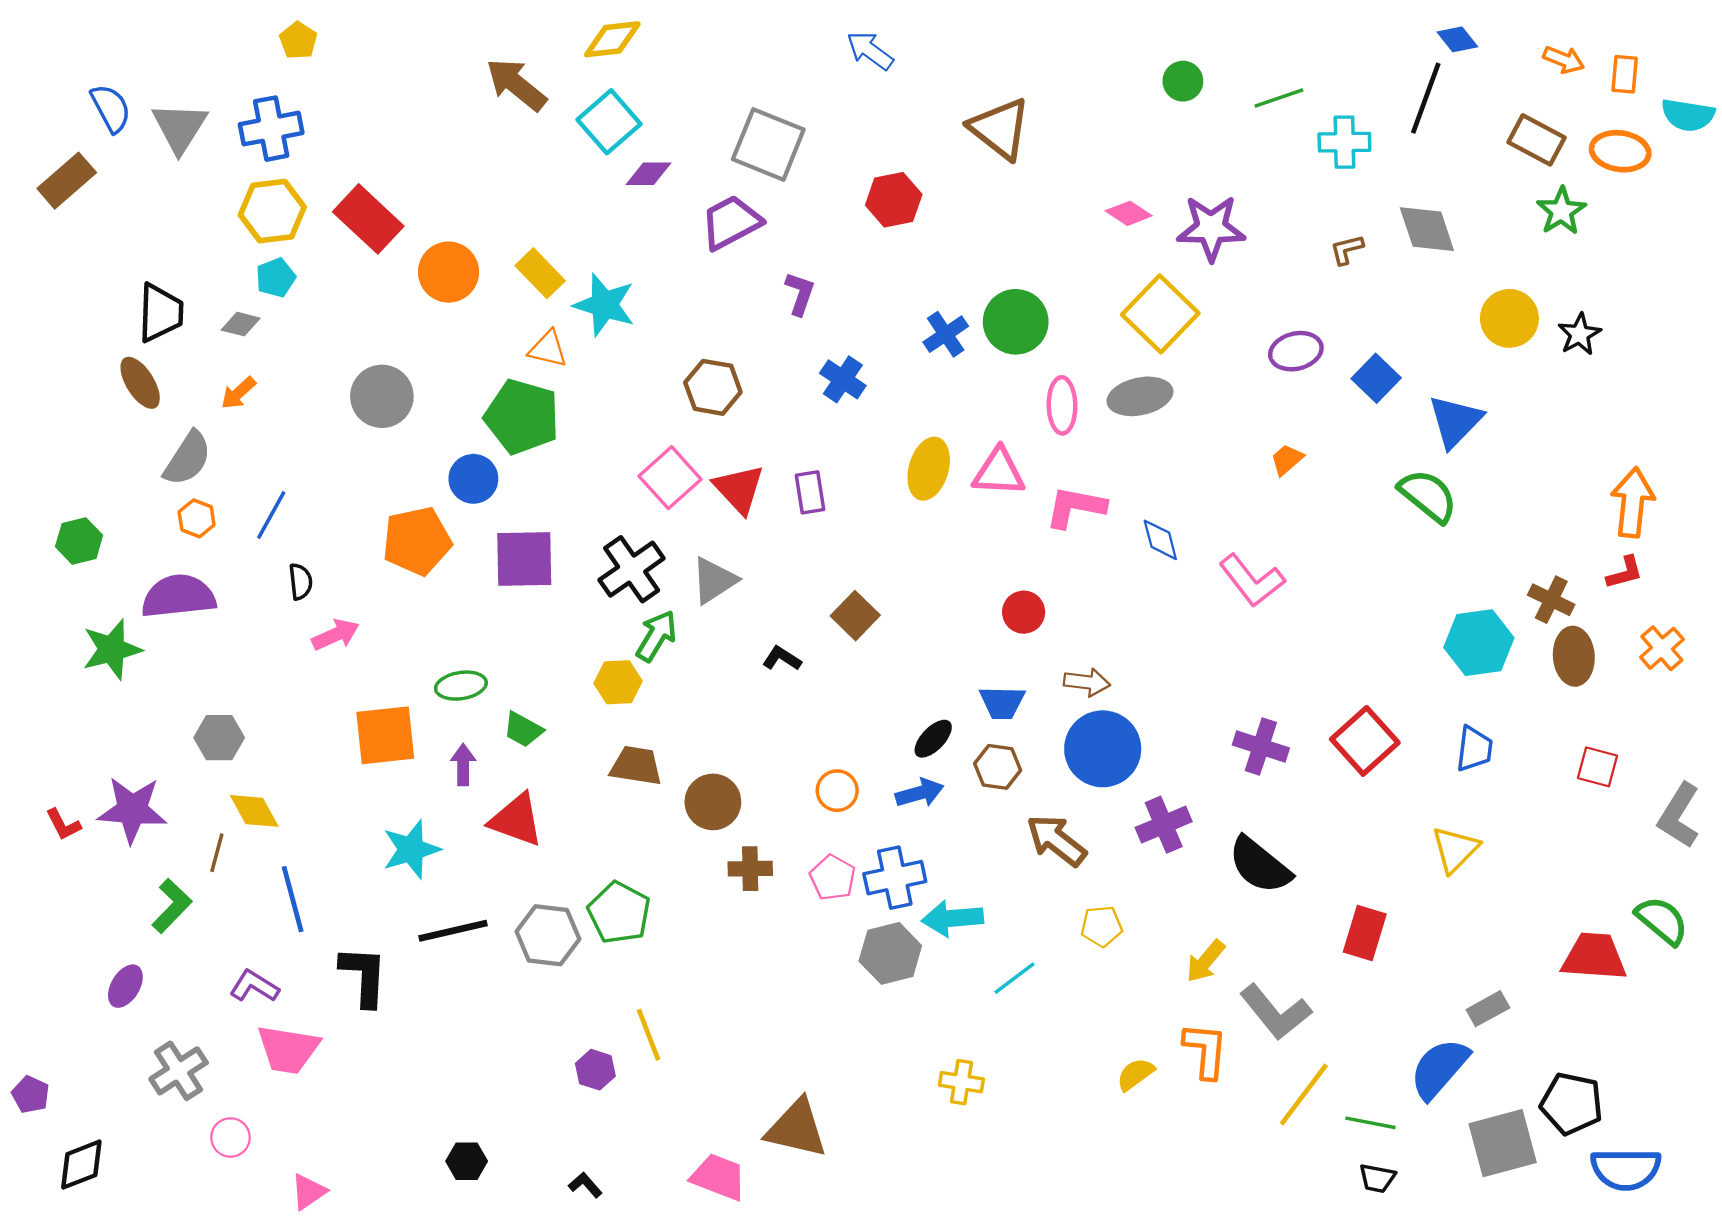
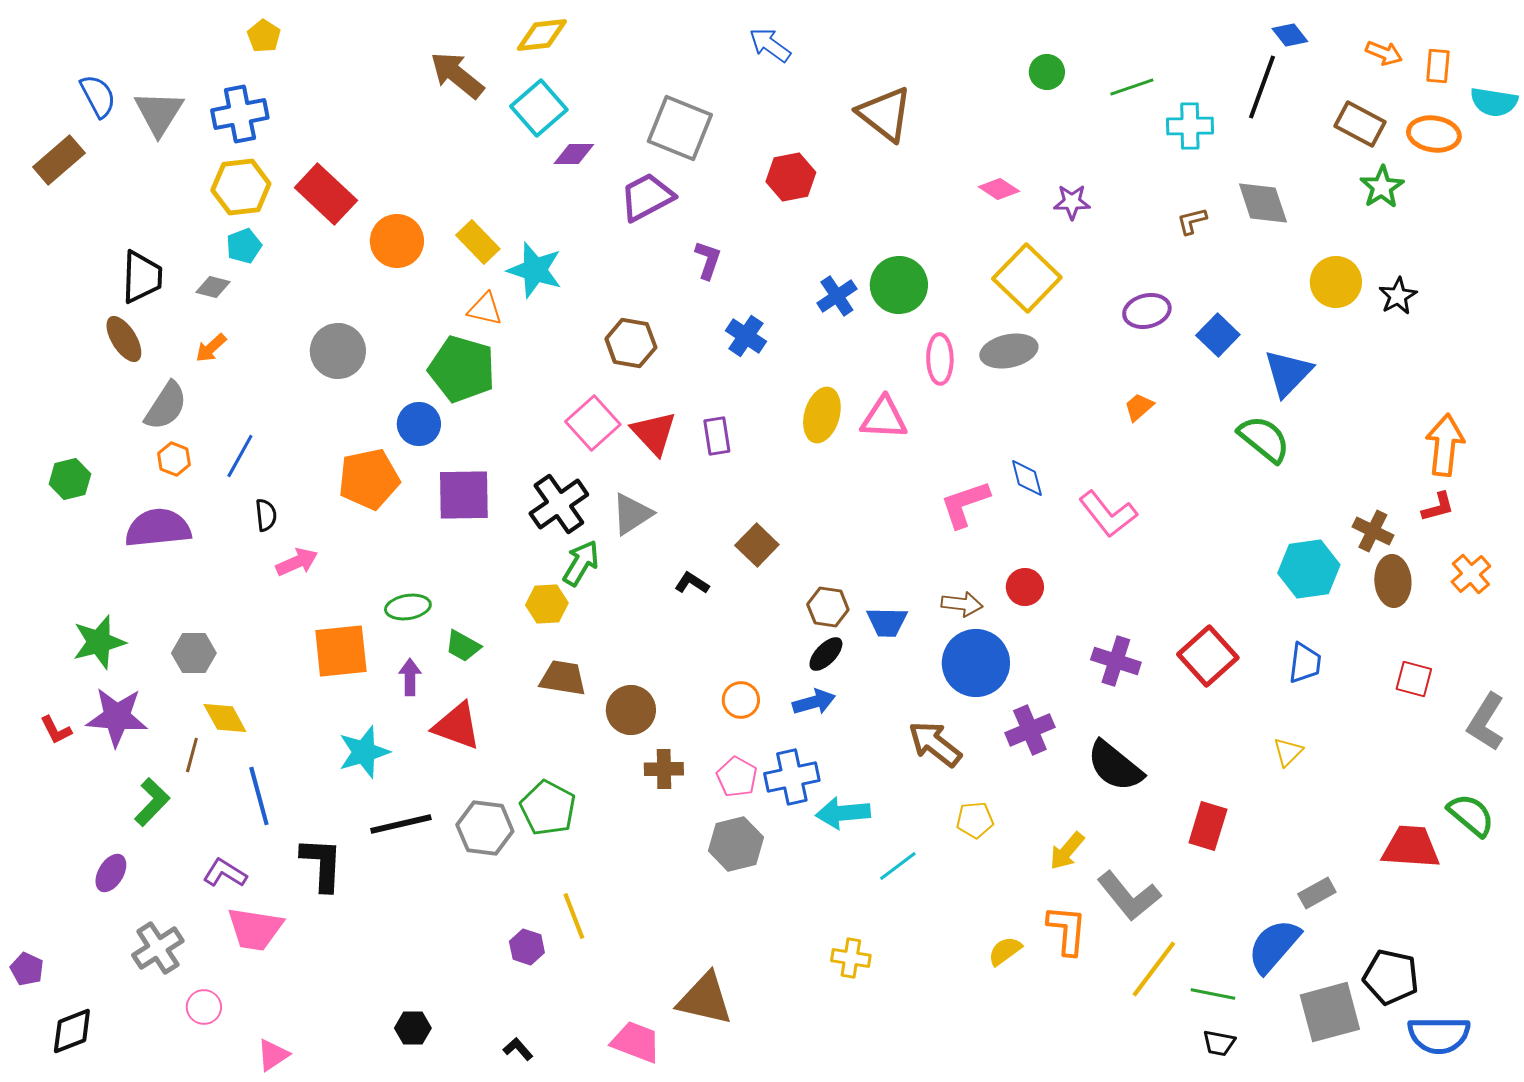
purple star: (1211, 228) -> (1072, 202), size x0.6
pink L-shape: (1076, 507) -> (965, 504), moved, turned -30
red circle: (1024, 612) -> (1025, 587), moved
green star: (112, 649) -> (99, 642), moved
brown hexagon: (998, 767) -> (828, 607), moved
yellow triangle: (1455, 849) -> (1288, 752), size x0.7
gray hexagon: (890, 953) -> (736, 844), moved

